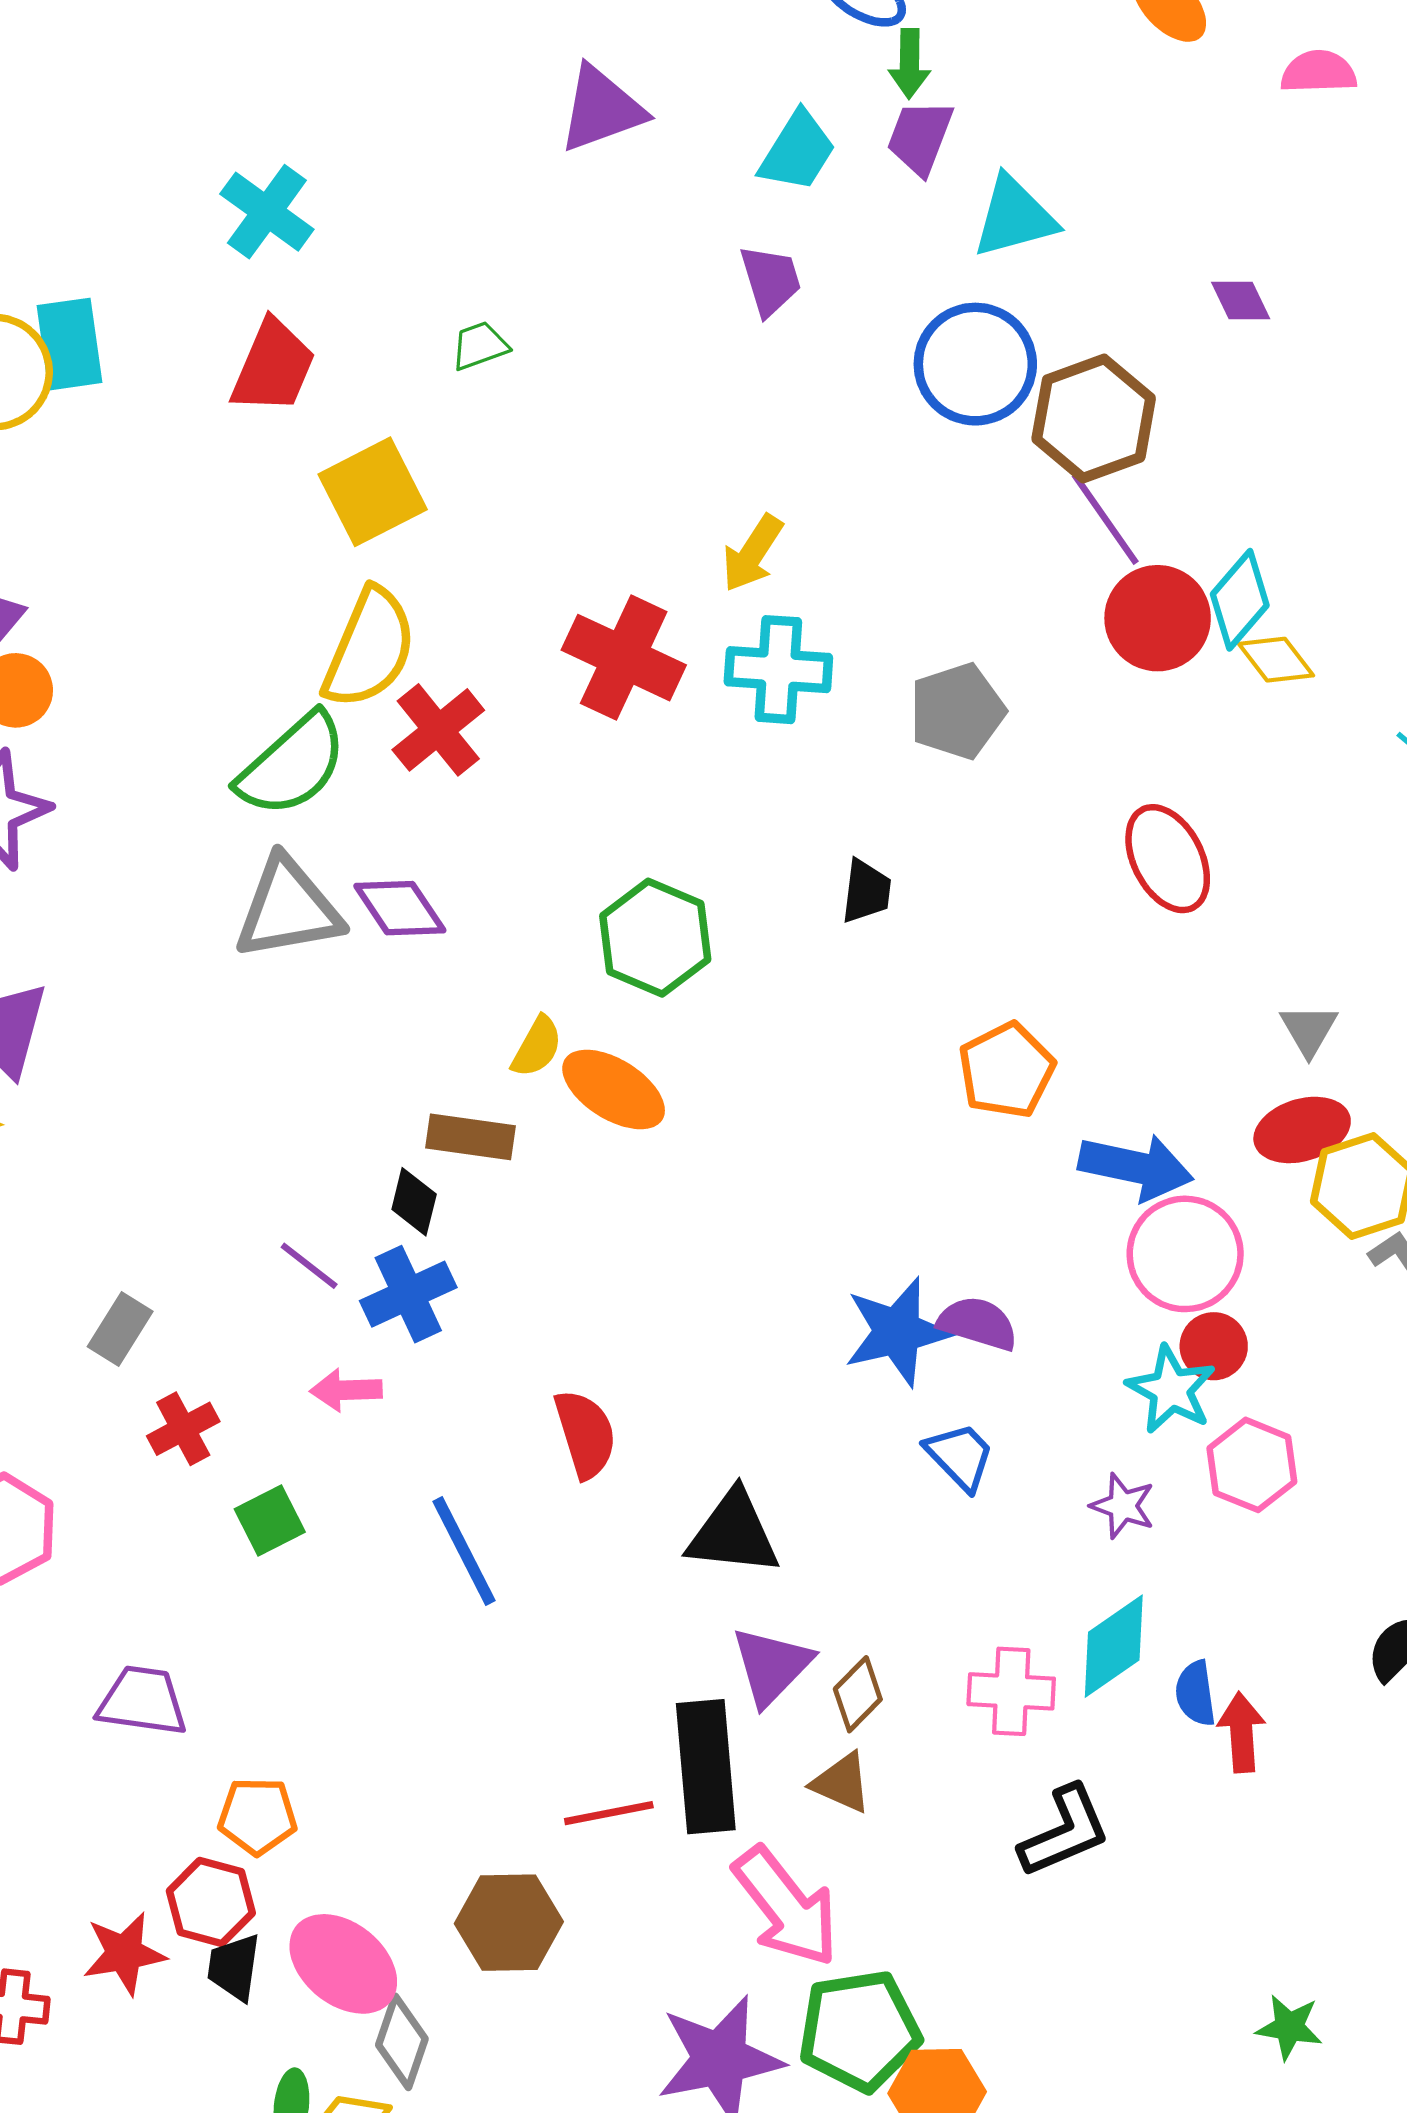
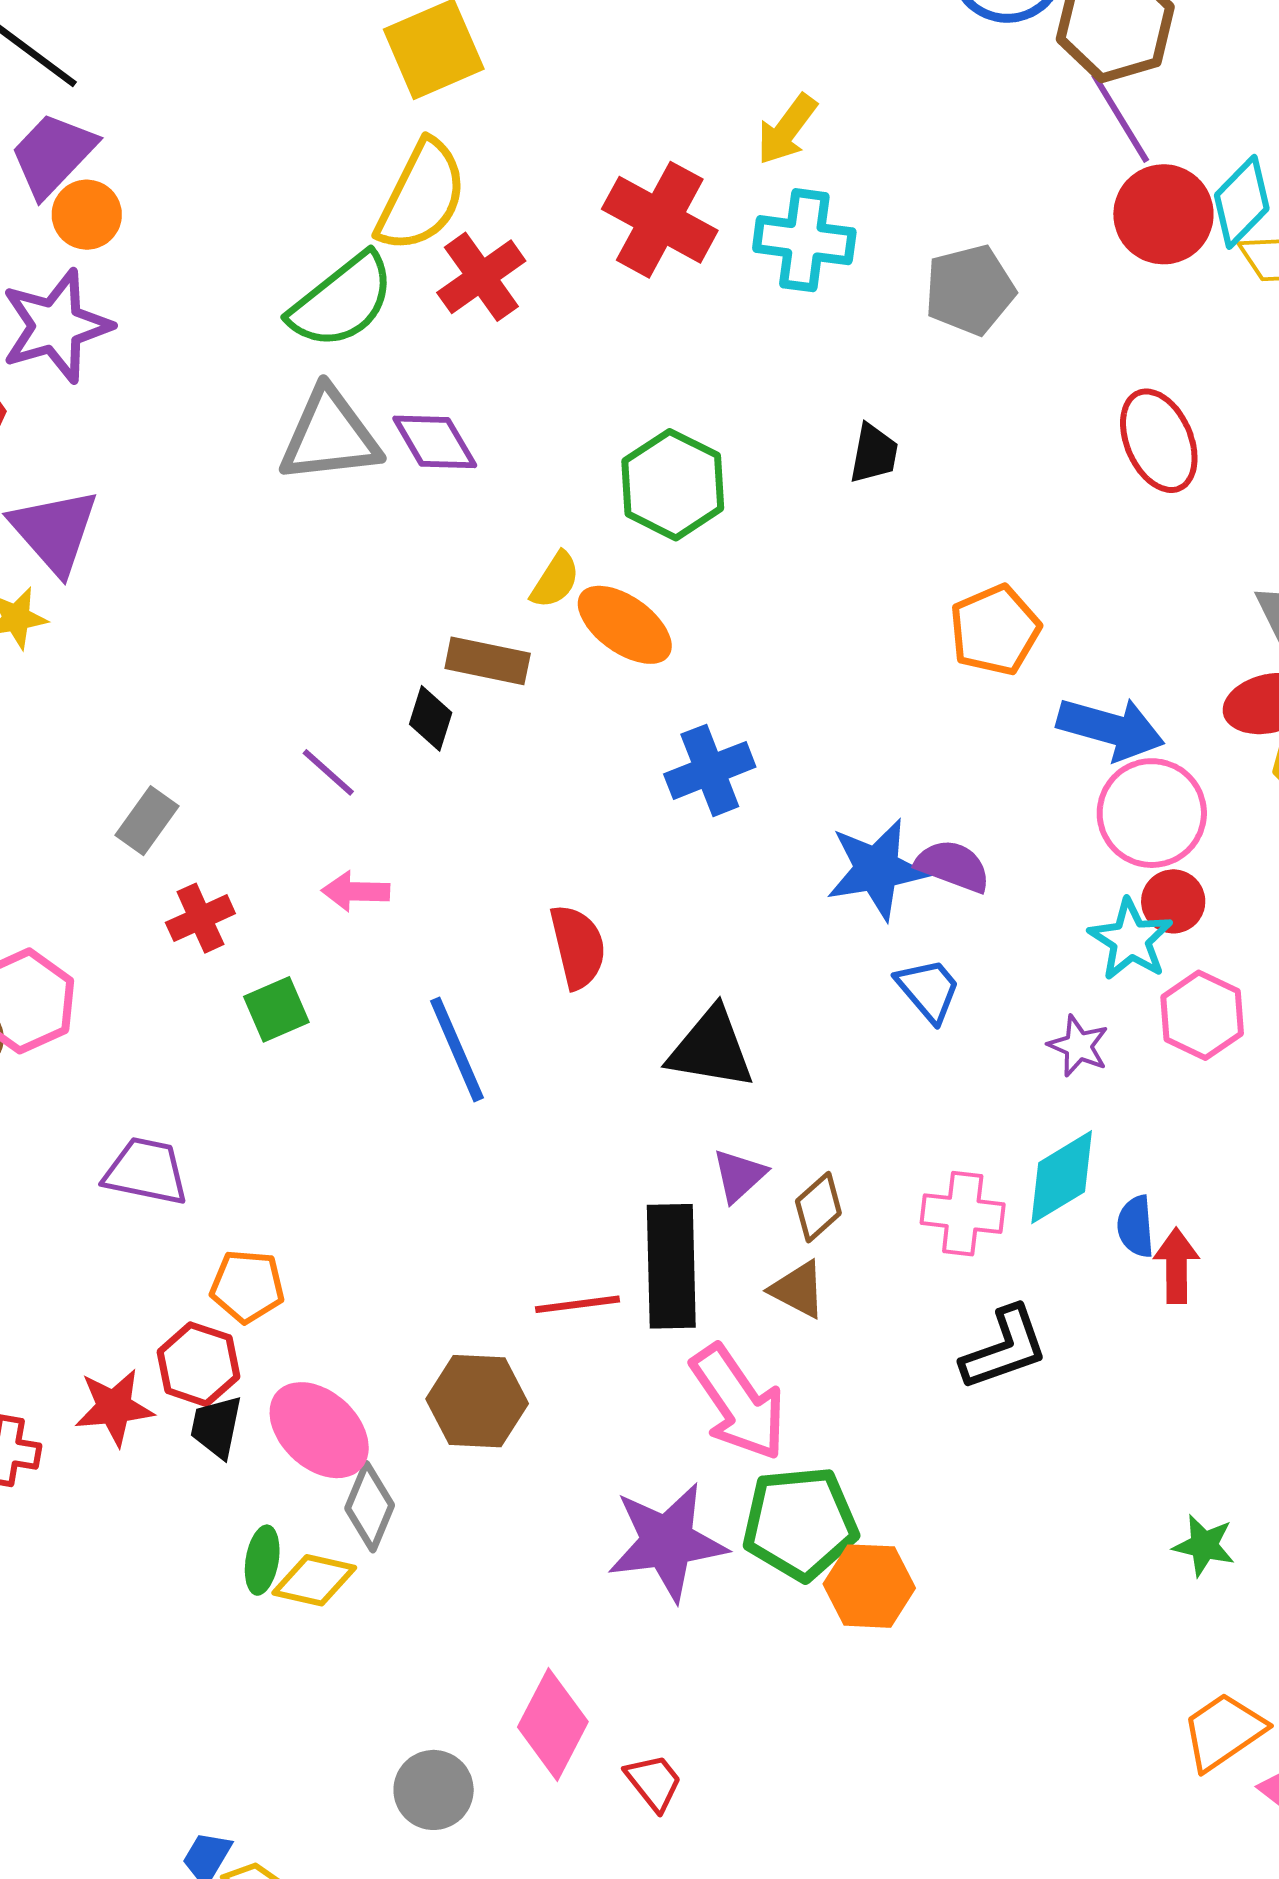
blue cross: (408, 1294) -> (710, 770), moved
purple triangle: (772, 1666) -> (739, 1175), size x0.7

